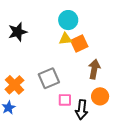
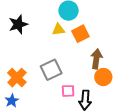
yellow triangle: (65, 39) -> (58, 30), moved
orange circle: (100, 96) -> (103, 77), moved

